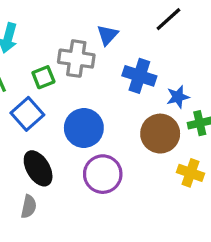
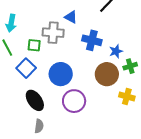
blue triangle: (107, 35) -> (71, 17), turned -40
green square: (43, 77) -> (34, 45), turned 32
gray semicircle: (29, 207) -> (39, 126), moved

